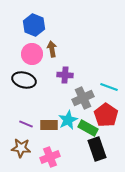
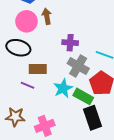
purple cross: (65, 75) -> (70, 43), moved
gray cross: (83, 98) -> (78, 66), turned -35
purple line: (26, 124) -> (27, 85), moved
brown rectangle: (49, 125) -> (38, 69), moved

